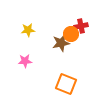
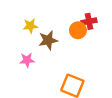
brown star: (61, 43) -> (48, 40), moved

